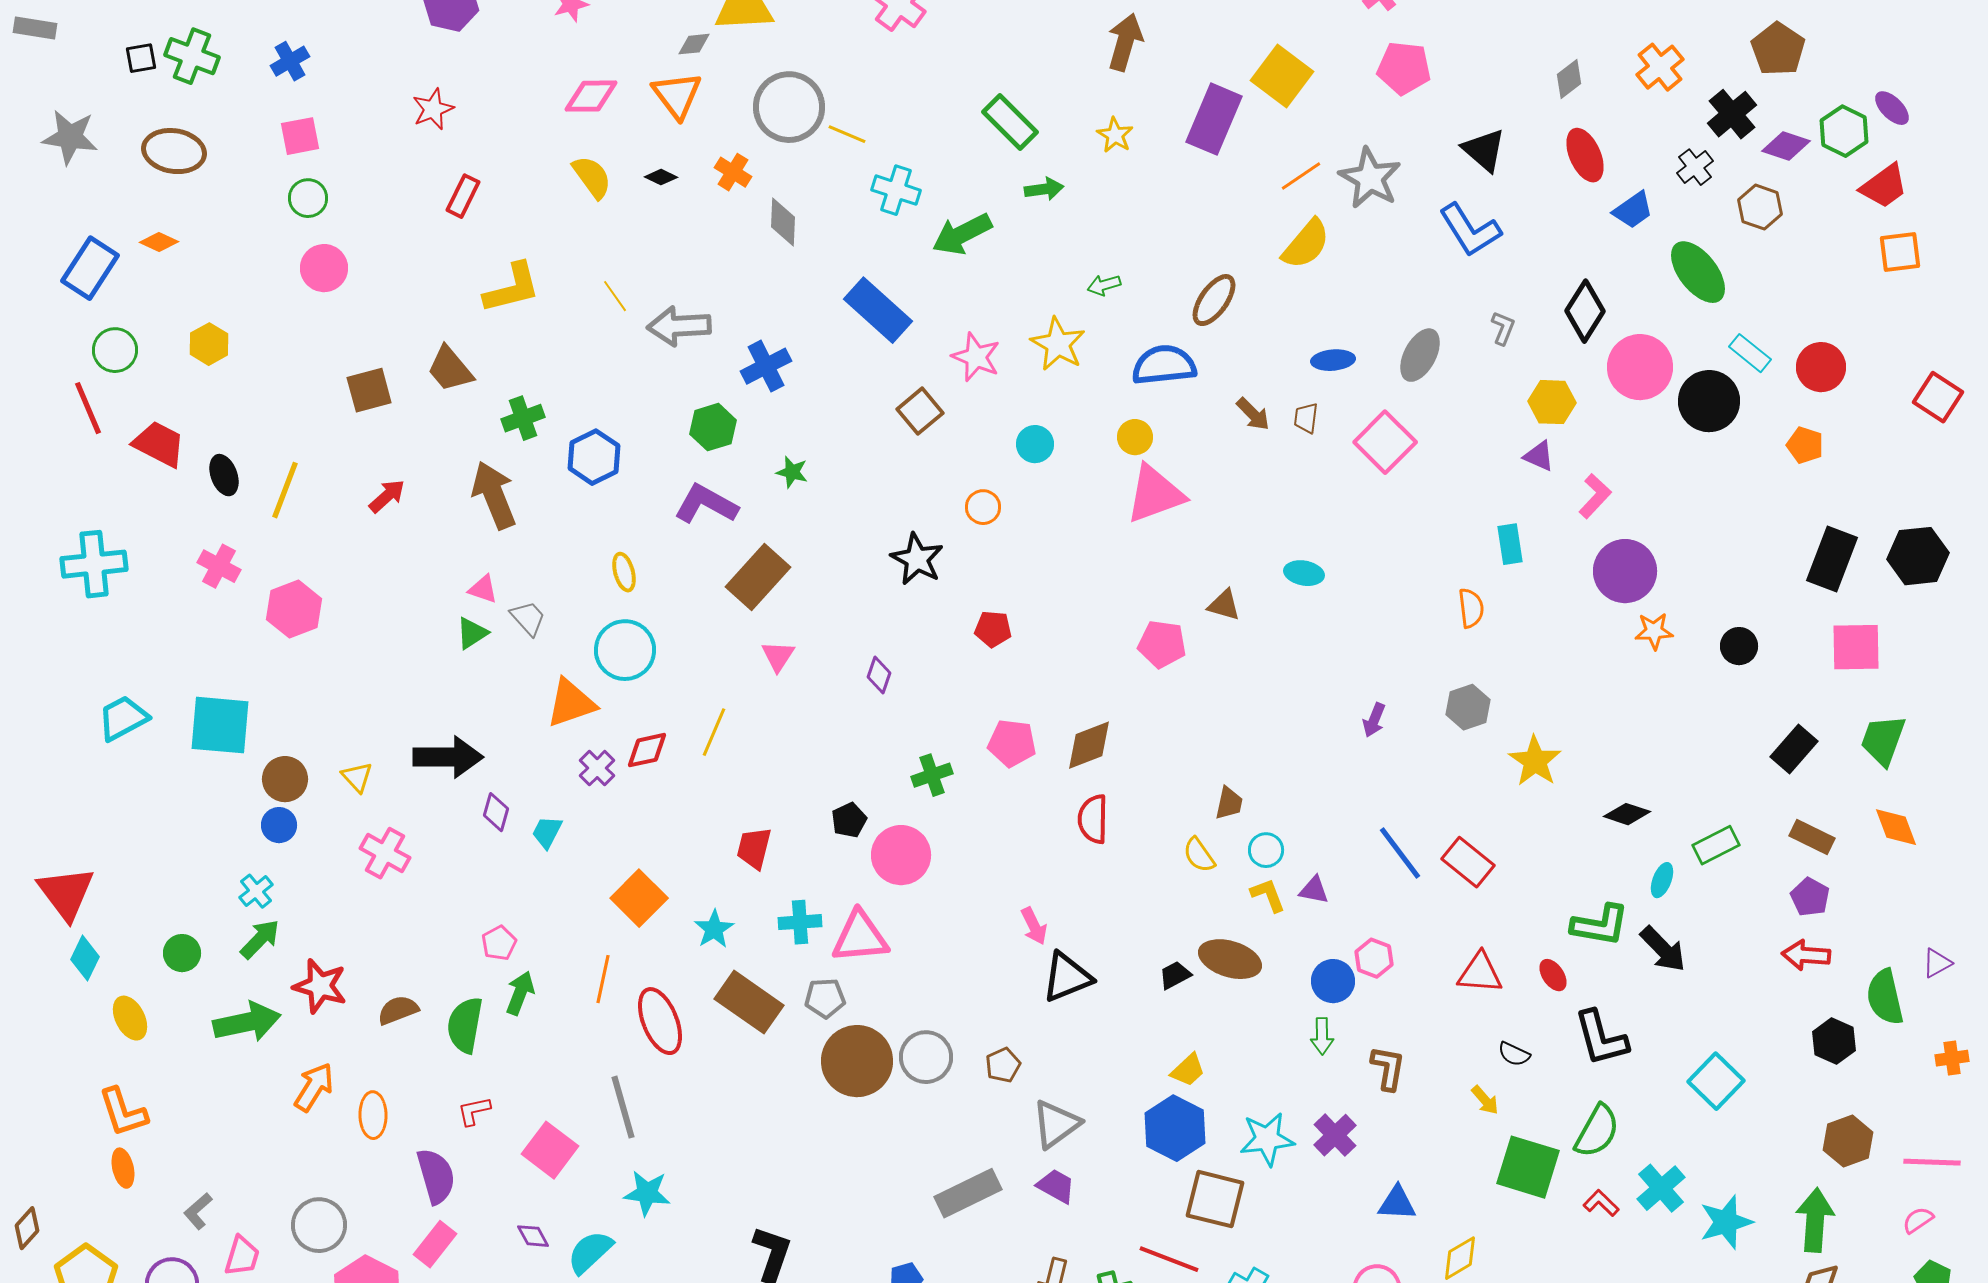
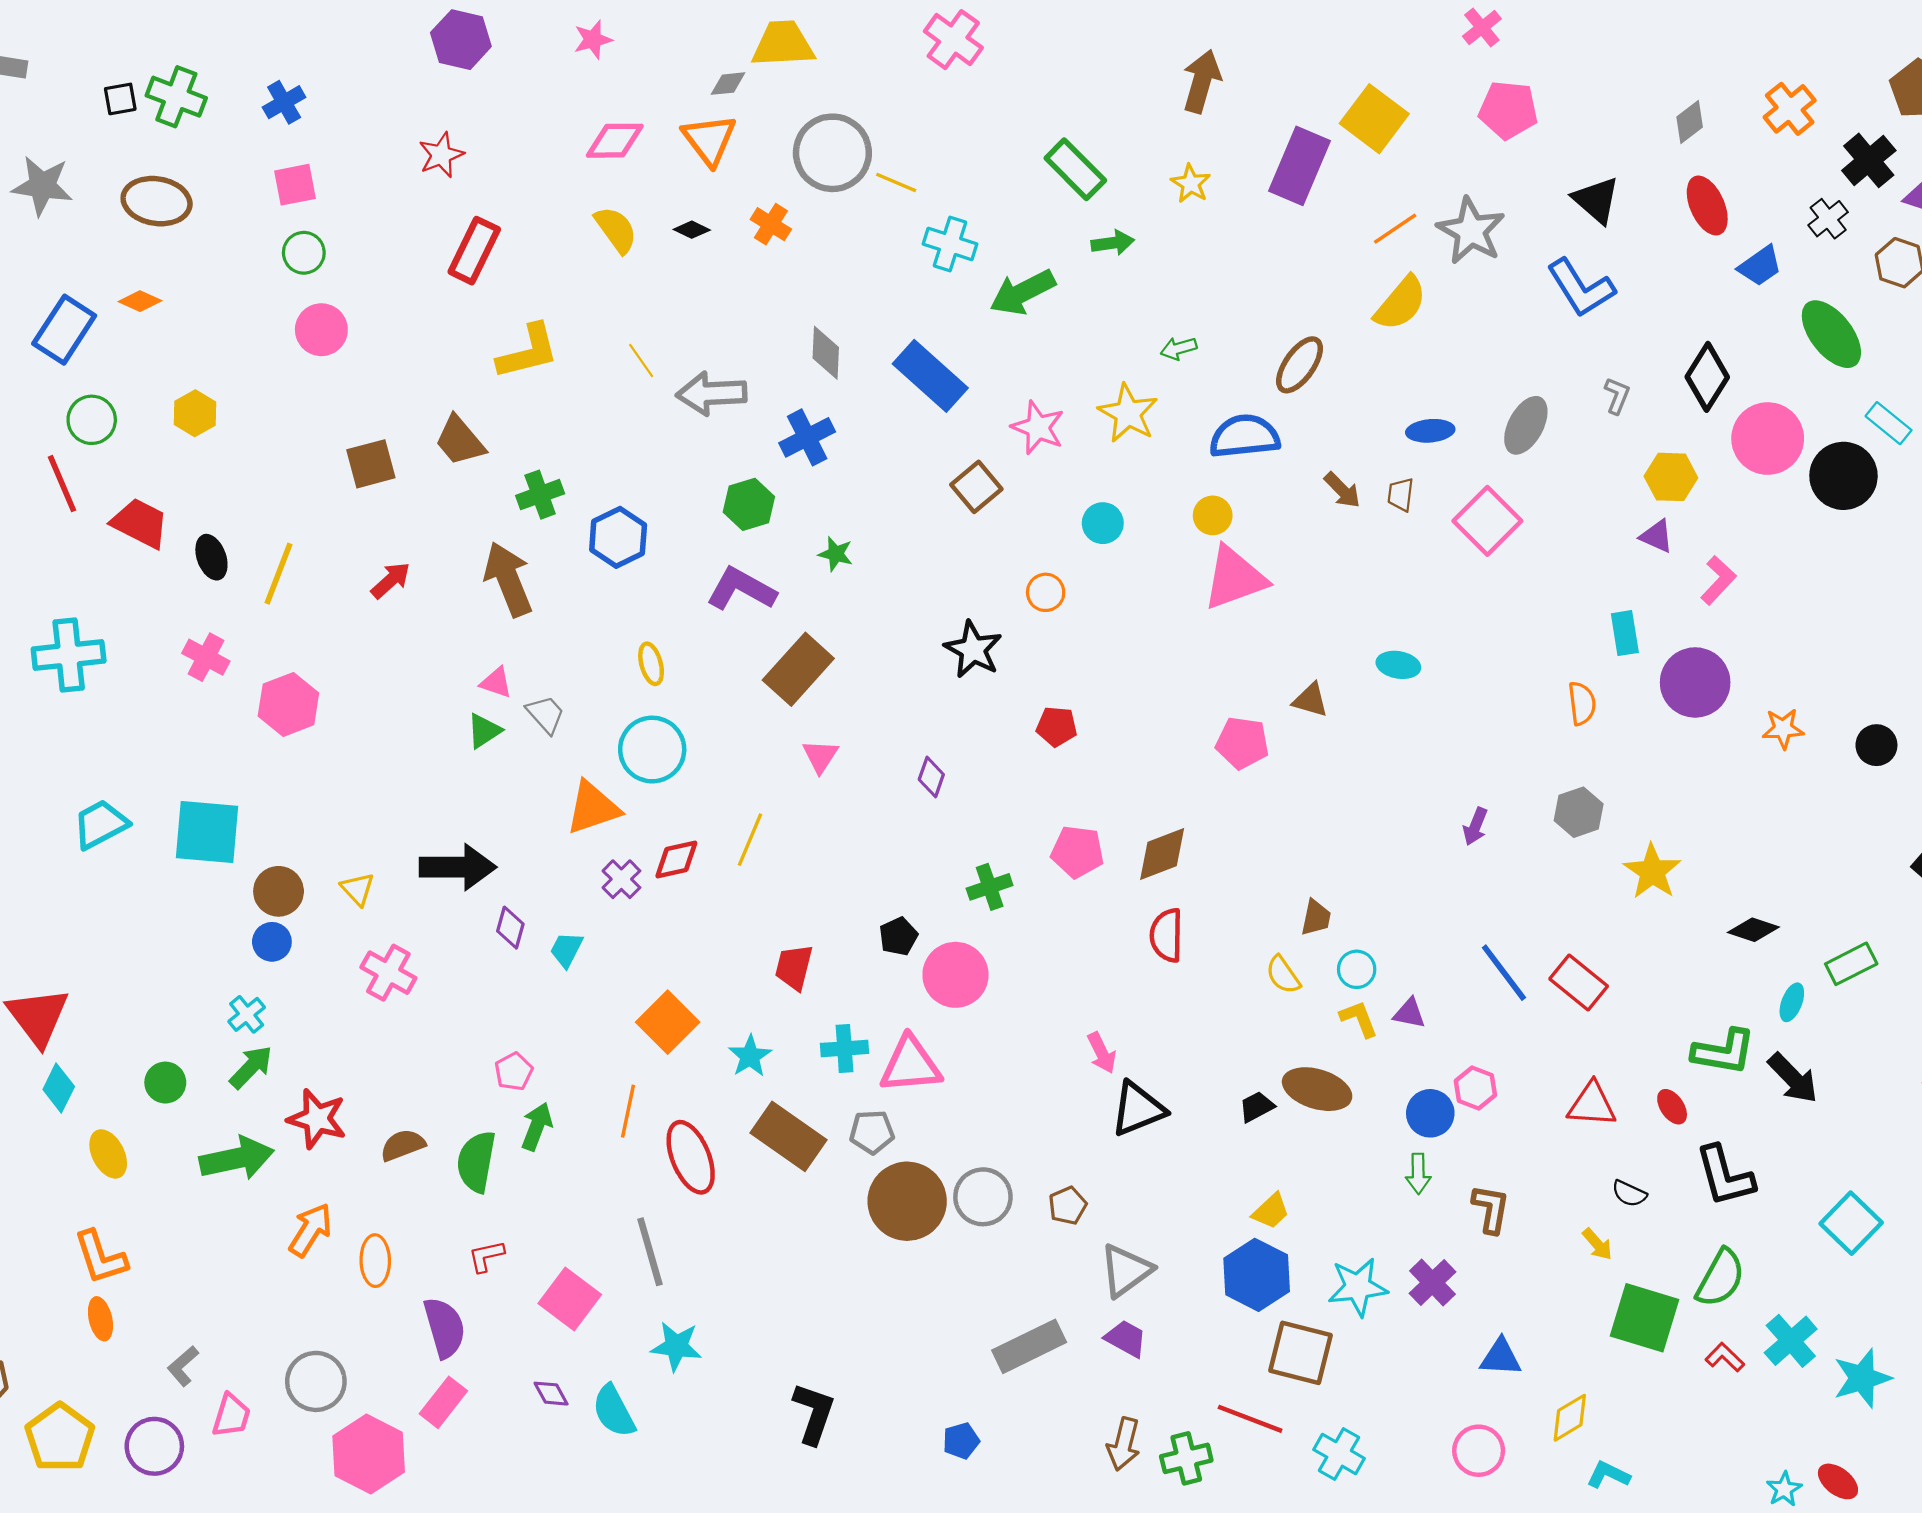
red rectangle: (463, 196) -> (474, 251), size x1.4
gray diamond: (783, 222) -> (826, 353), moved
purple circle: (1625, 571) -> (1695, 682), moved
cyan semicircle: (590, 1252) -> (614, 1411), turned -75

